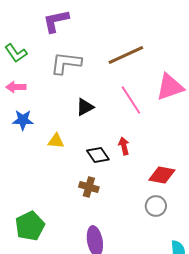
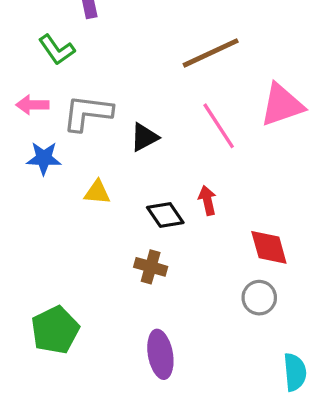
green L-shape: (16, 53) -> (57, 50), moved
gray L-shape: (66, 63) -> (87, 113), moved
red diamond: (162, 175) -> (269, 247), turned 64

